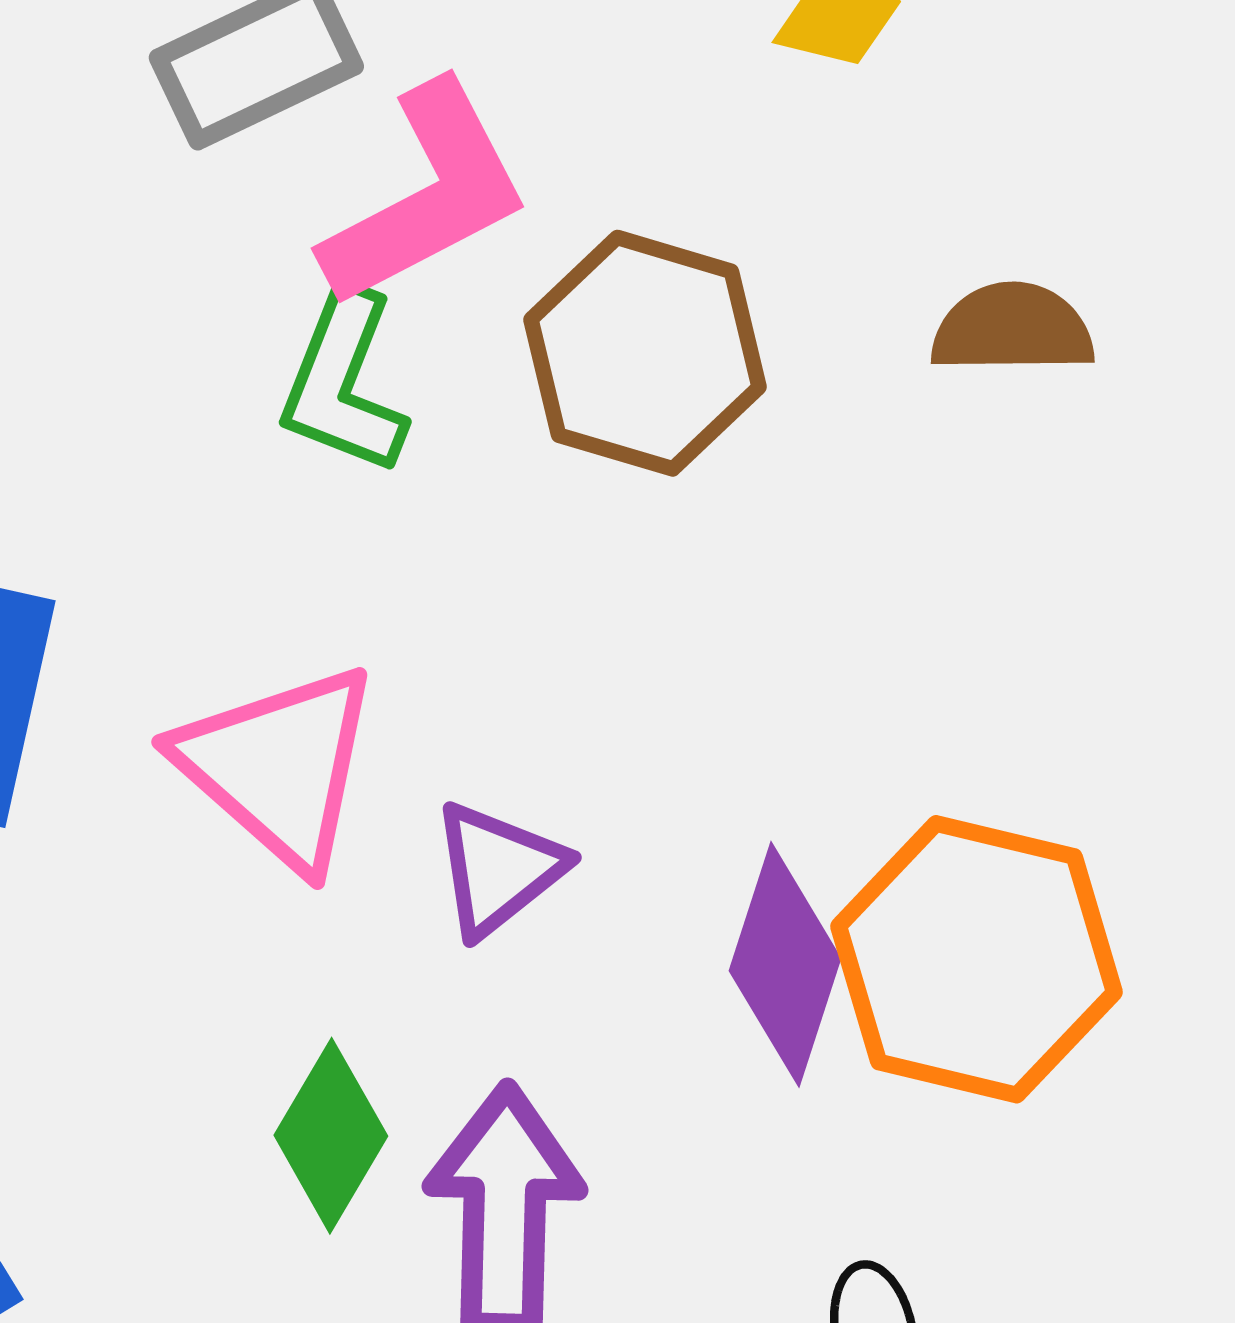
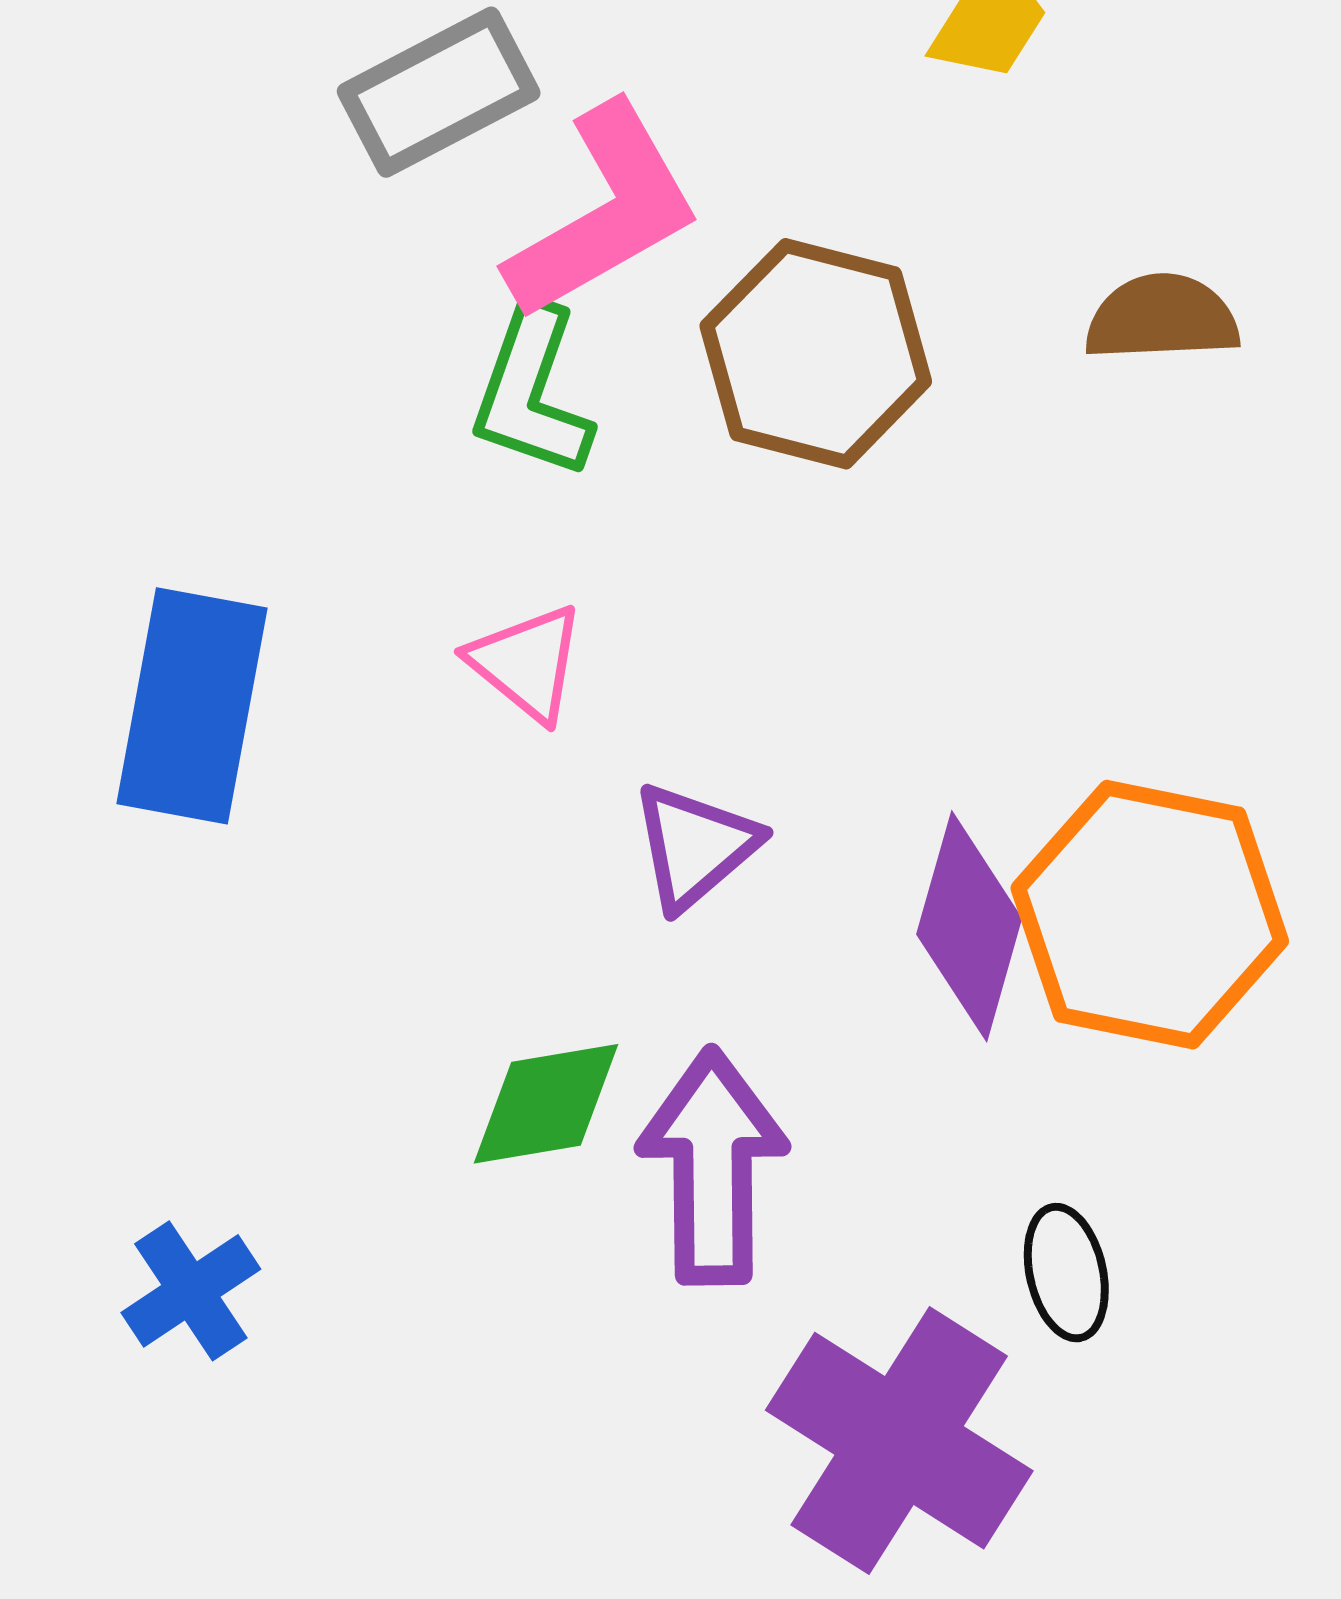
pink triangle: (279, 766) -> (527, 663), moved, size x0.6
green diamond: (331, 1136) -> (546, 1104), turned 52

